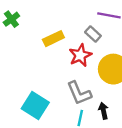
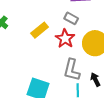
gray L-shape: (79, 93) -> (72, 70), turned 50

